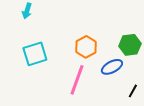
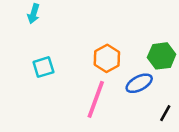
cyan square: (35, 54) -> (43, 67), size x0.7

